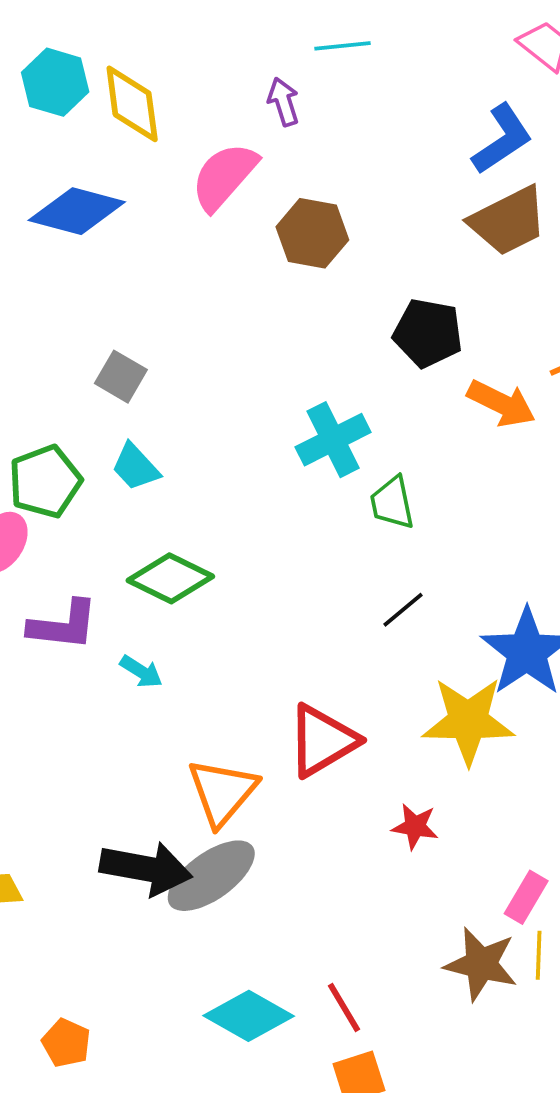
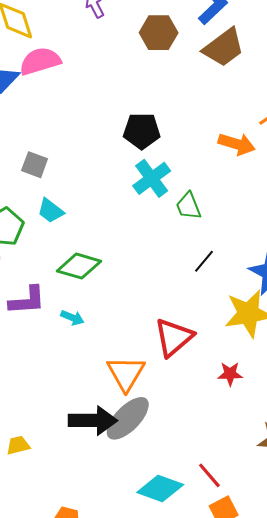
pink semicircle: (224, 176) -> (40, 61), moved, turned 42
brown hexagon: (312, 233) -> (159, 33), moved
black pentagon: (428, 333) -> (142, 131), moved

